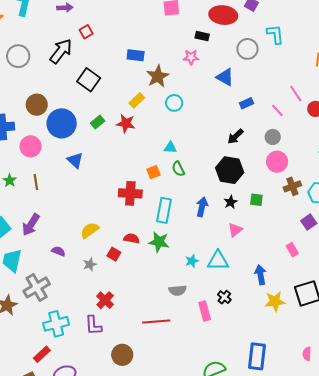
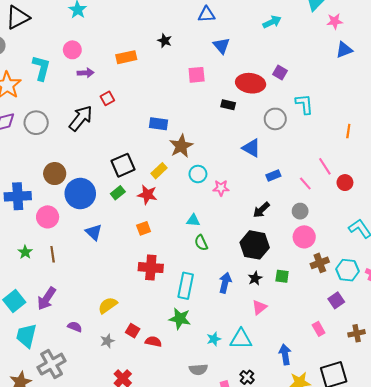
pink star: (191, 57) -> (221, 188), moved
black square: (89, 80) -> (123, 165), moved, turned 30
orange square: (153, 172) -> (144, 228), moved
red semicircle: (132, 238) -> (153, 342), moved

